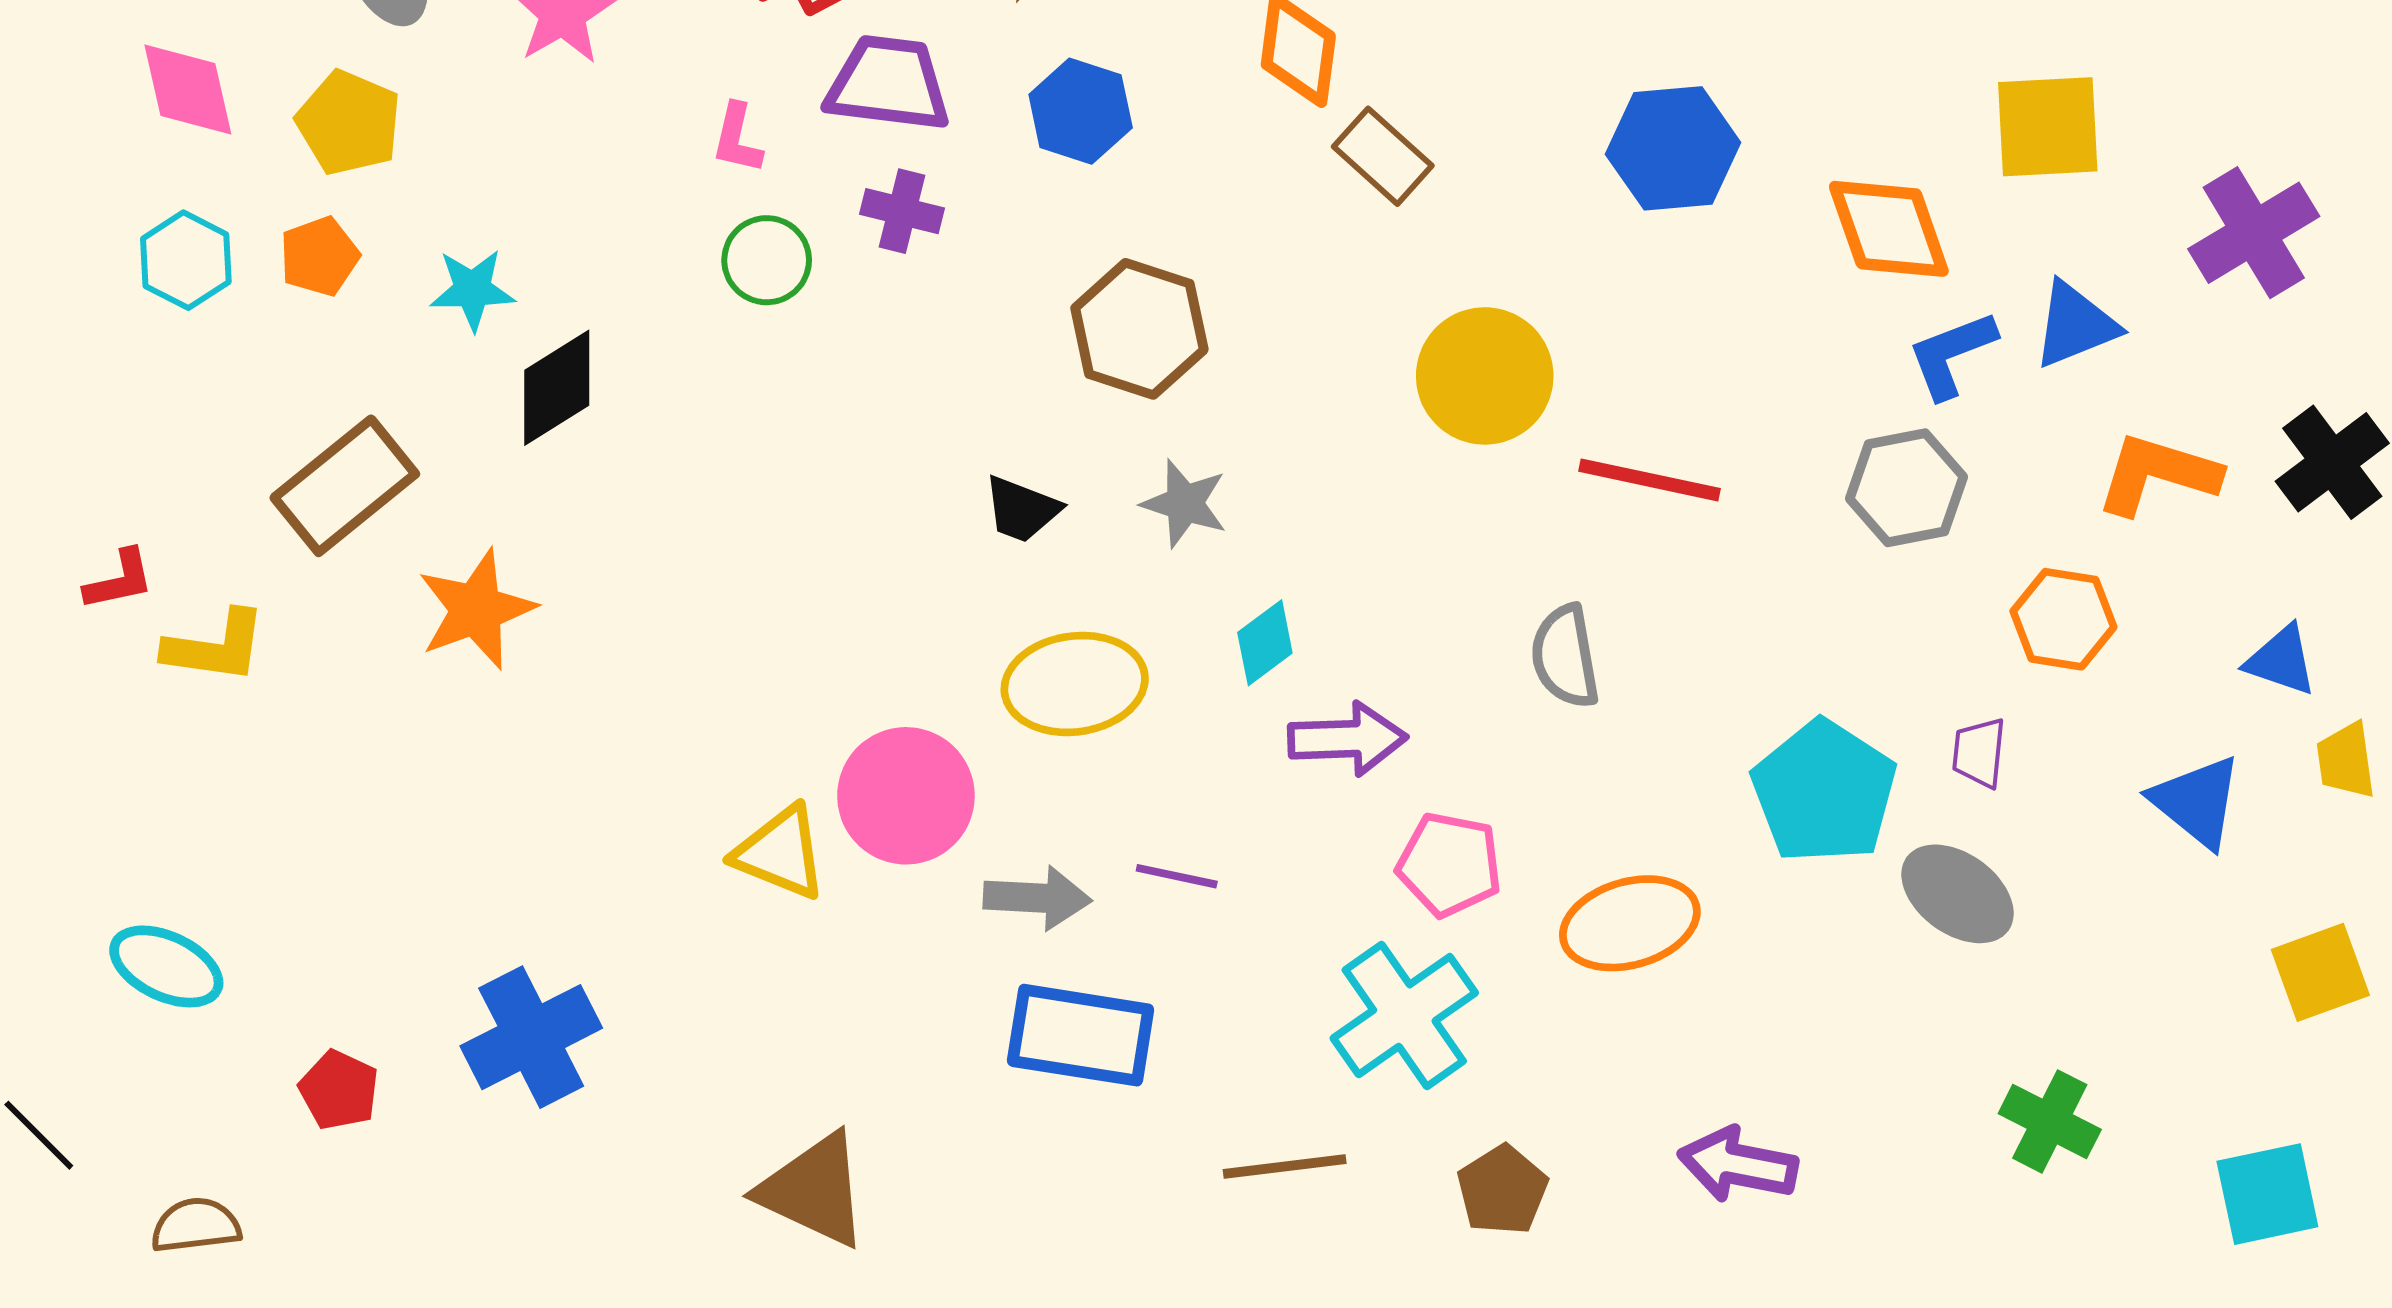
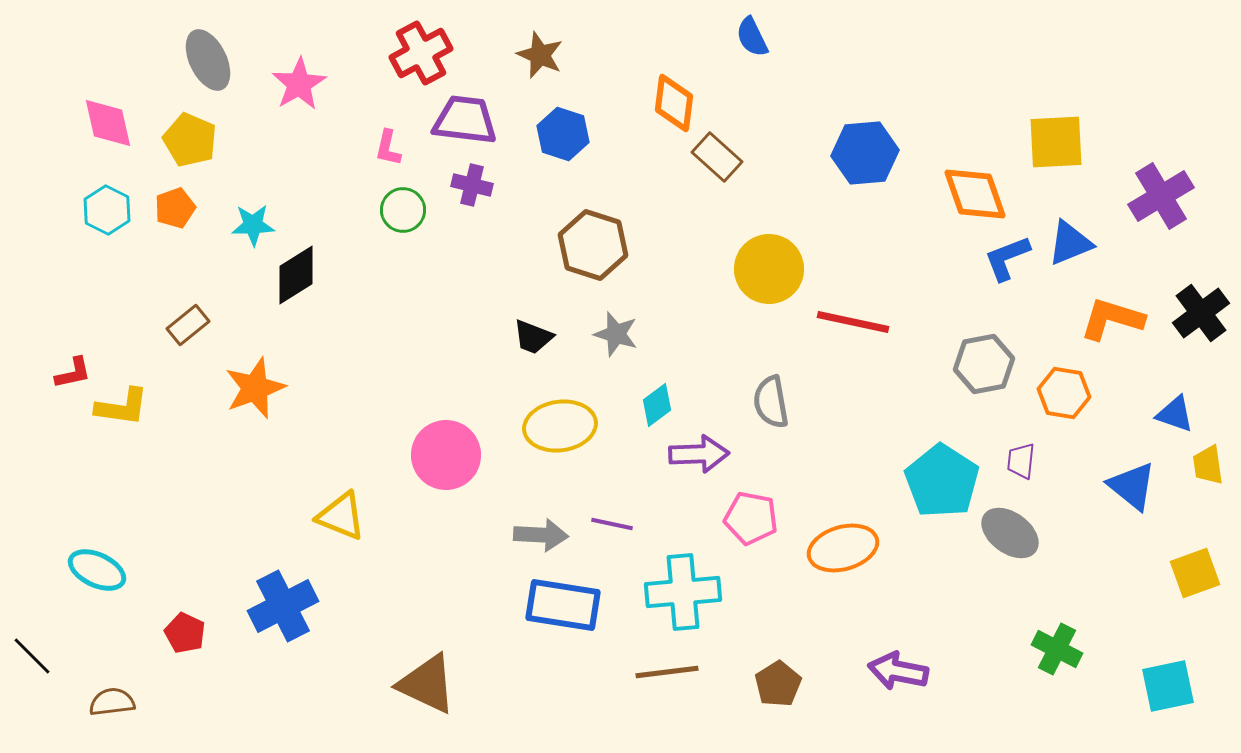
brown rectangle: (345, 486) -> (188, 325), size x0.6
gray hexagon: (1907, 488) -> (984, 364), moved
gray semicircle: (1565, 656) -> (771, 402), moved
pink circle: (906, 796) -> (446, 455), moved
yellow triangle: (780, 853) -> (341, 516), moved
cyan cross: (1404, 1016) -> (683, 592), moved, turned 30

